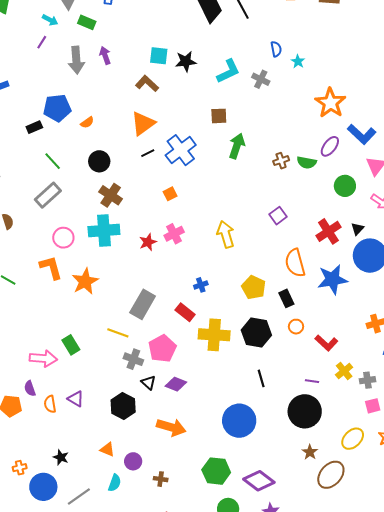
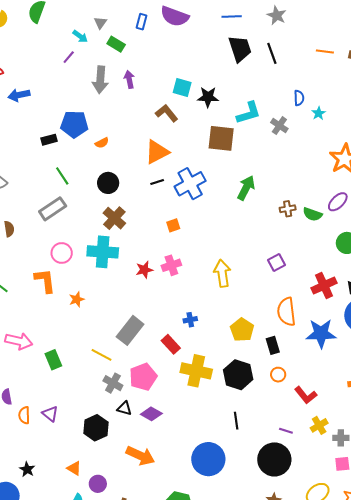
brown square: (219, 116) -> (221, 138), moved, size x1.6
orange star: (85, 281) -> (77, 299), size x0.6
pink arrow: (43, 358) -> (19, 341), moved
black triangle: (148, 383) -> (124, 408), turned -35

